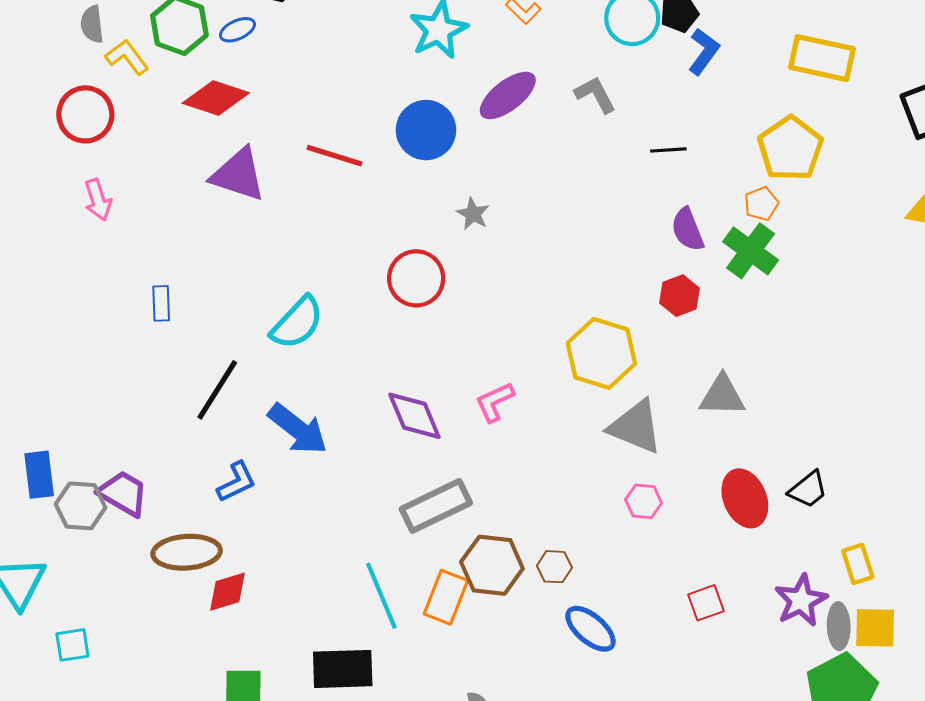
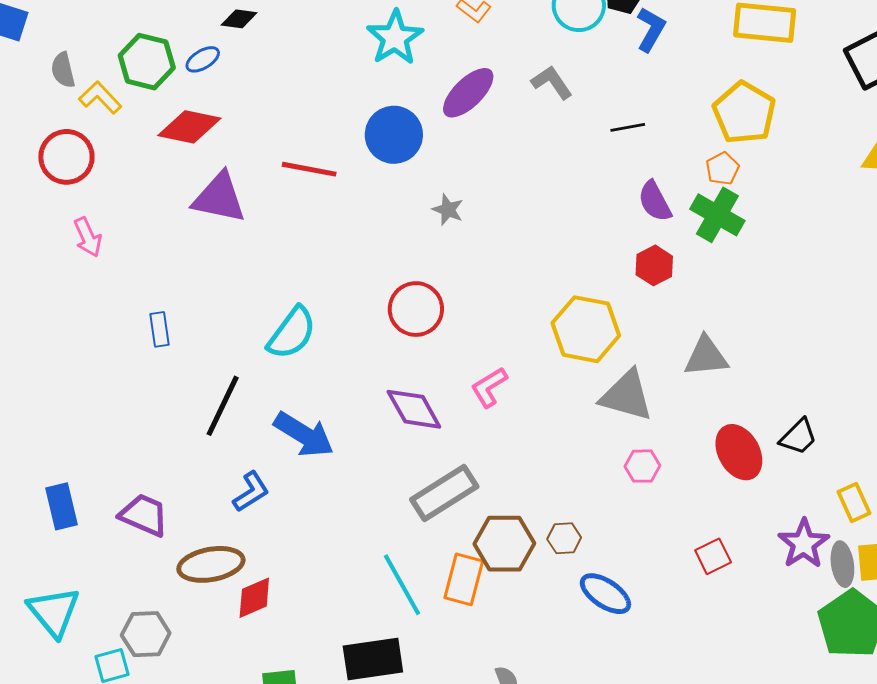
red circle: (416, 278) -> (416, 309), moved
gray hexagon: (81, 506) -> (146, 634), moved

